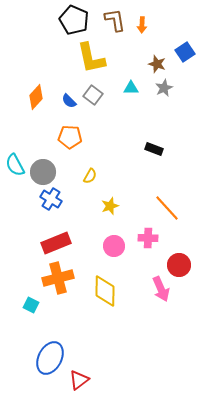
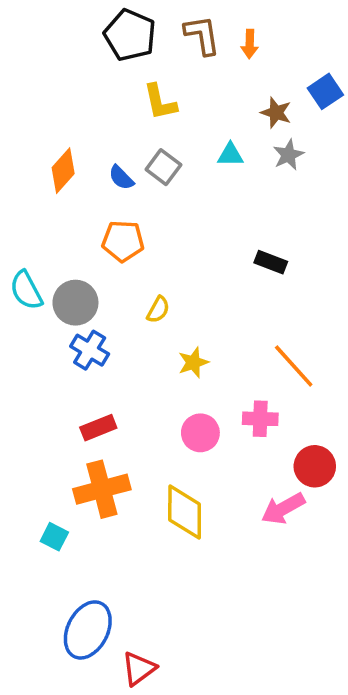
yellow L-shape: (91, 58) -> (160, 102), size x0.7
red rectangle: (56, 243) -> (98, 428), size x0.7
pink arrow: (161, 289) -> (283, 509), turned 85

